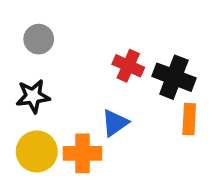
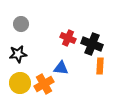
blue triangle: (115, 123) -> (61, 68), turned 42
orange cross: (83, 153) -> (44, 84), turned -30

